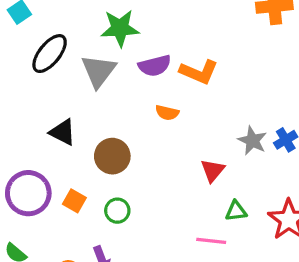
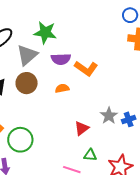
orange semicircle: (167, 113) -> (62, 88), turned 144
brown circle: (112, 156) -> (27, 83), moved
green circle: (117, 211) -> (20, 140), size x1.6

